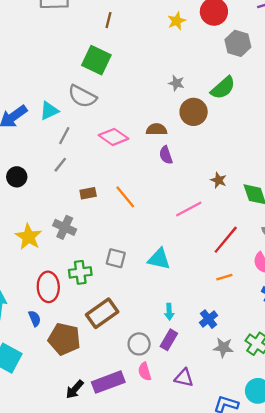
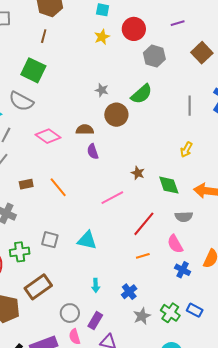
purple rectangle: (169, 340) -> (95, 321), moved
gray star: (223, 348) -> (142, 316), turned -30

